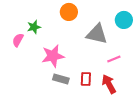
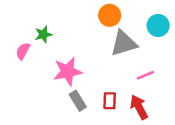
orange circle: (69, 12) -> (110, 15), moved
gray triangle: (97, 34) -> (124, 43), turned -30
gray rectangle: (61, 79) -> (78, 101), turned 42

